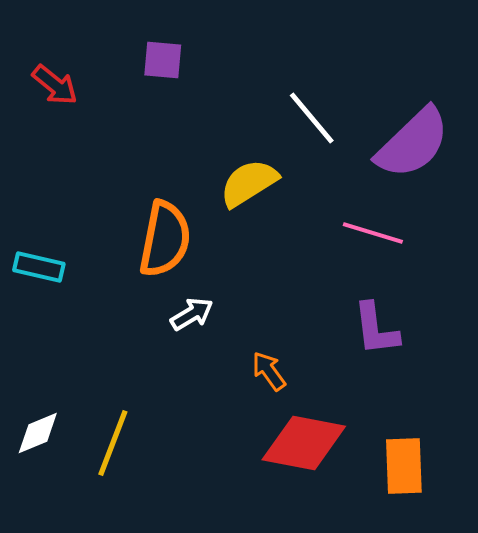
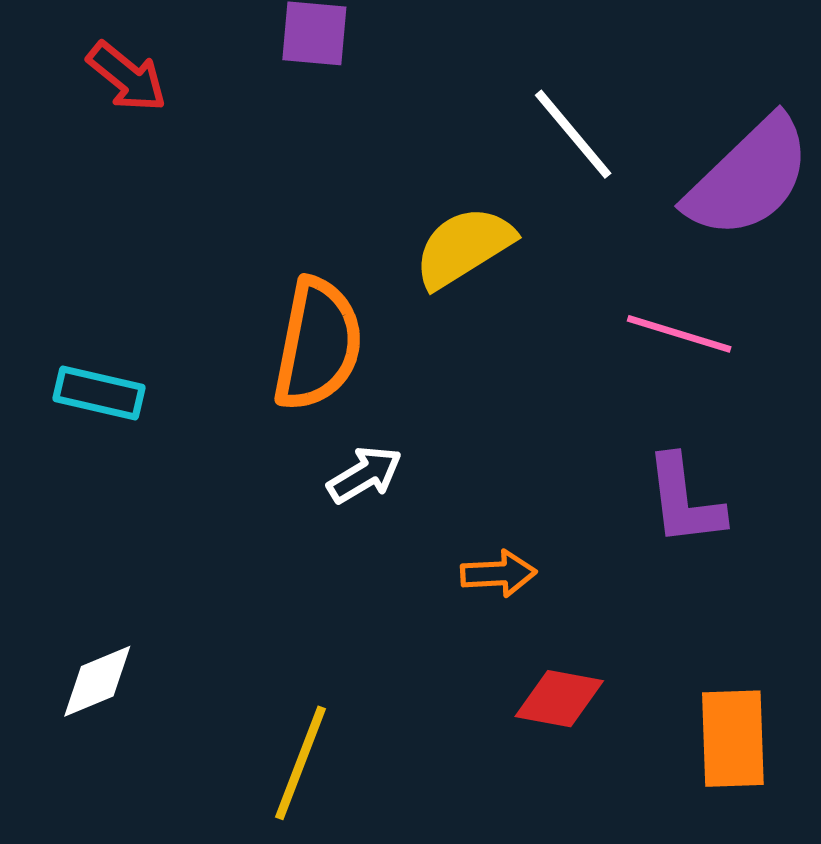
orange arrow: (269, 371) -> (498, 574), turned 123
yellow line: (113, 443) -> (300, 763), moved
red diamond: (304, 443) -> (559, 699), size x0.6

